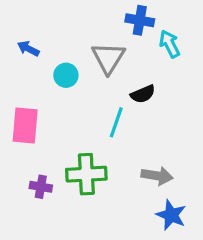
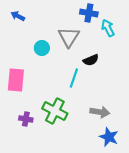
blue arrow: (28, 49) -> (18, 16), moved
green cross: (86, 174) -> (55, 111), turned 30

